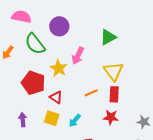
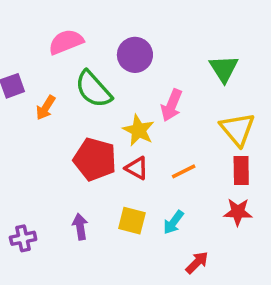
pink semicircle: (21, 17) -> (66, 42), turned -30
green triangle: (108, 37) -> (224, 69), turned -30
orange line: (91, 93) -> (184, 171), moved
red triangle: (56, 97) -> (137, 168), moved

